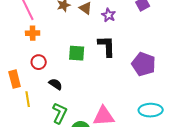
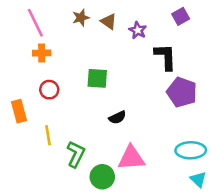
black L-shape: (107, 46) -> (165, 57), moved
black semicircle: (56, 84) -> (117, 117), moved, turned 120
yellow line: (28, 99) -> (48, 135), moved

